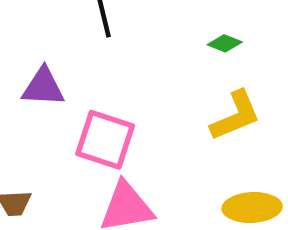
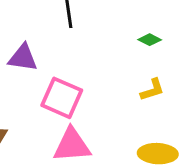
yellow L-shape: (235, 116) -> (152, 90), size x0.7

